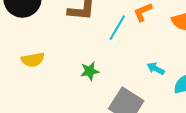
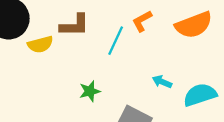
yellow semicircle: (33, 60) -> (40, 44), moved

